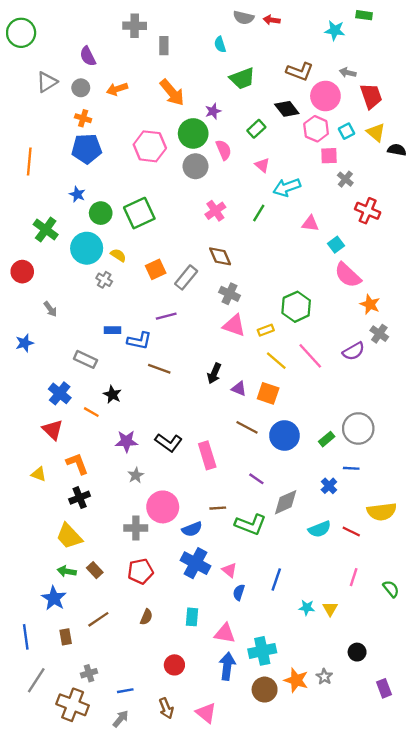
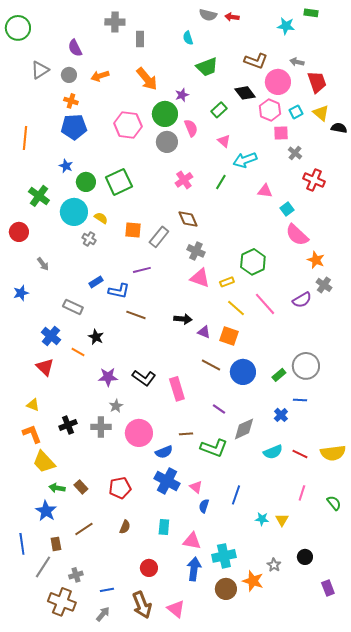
orange square: (156, 269) -> (133, 230), turned 30
blue rectangle: (112, 330) -> (96, 282), turned -32
black arrow: (214, 373) -> (183, 319), turned -108
orange L-shape: (77, 464) -> (32, 434), moved
yellow semicircle: (382, 512) -> (333, 453), moved
gray cross: (136, 528) -> (101, 427), moved
yellow trapezoid: (69, 536) -> (44, 462), moved
gray star: (324, 677) -> (274, 565), moved
gray line: (36, 680) -> (43, 567), moved
brown arrow: (166, 708) -> (142, 605), size x1.5

